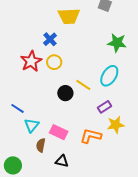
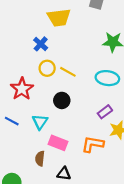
red star: (31, 61) -> (22, 89), moved
cyan ellipse: (109, 76) -> (107, 78), turned 70
yellow line: (83, 85) -> (68, 72), moved
cyan triangle: (32, 125) -> (40, 122), moved

